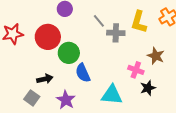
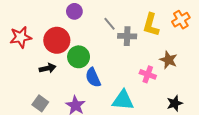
black arrow: (45, 79) -> (48, 68), moved
black star: (148, 88) -> (175, 103), moved

